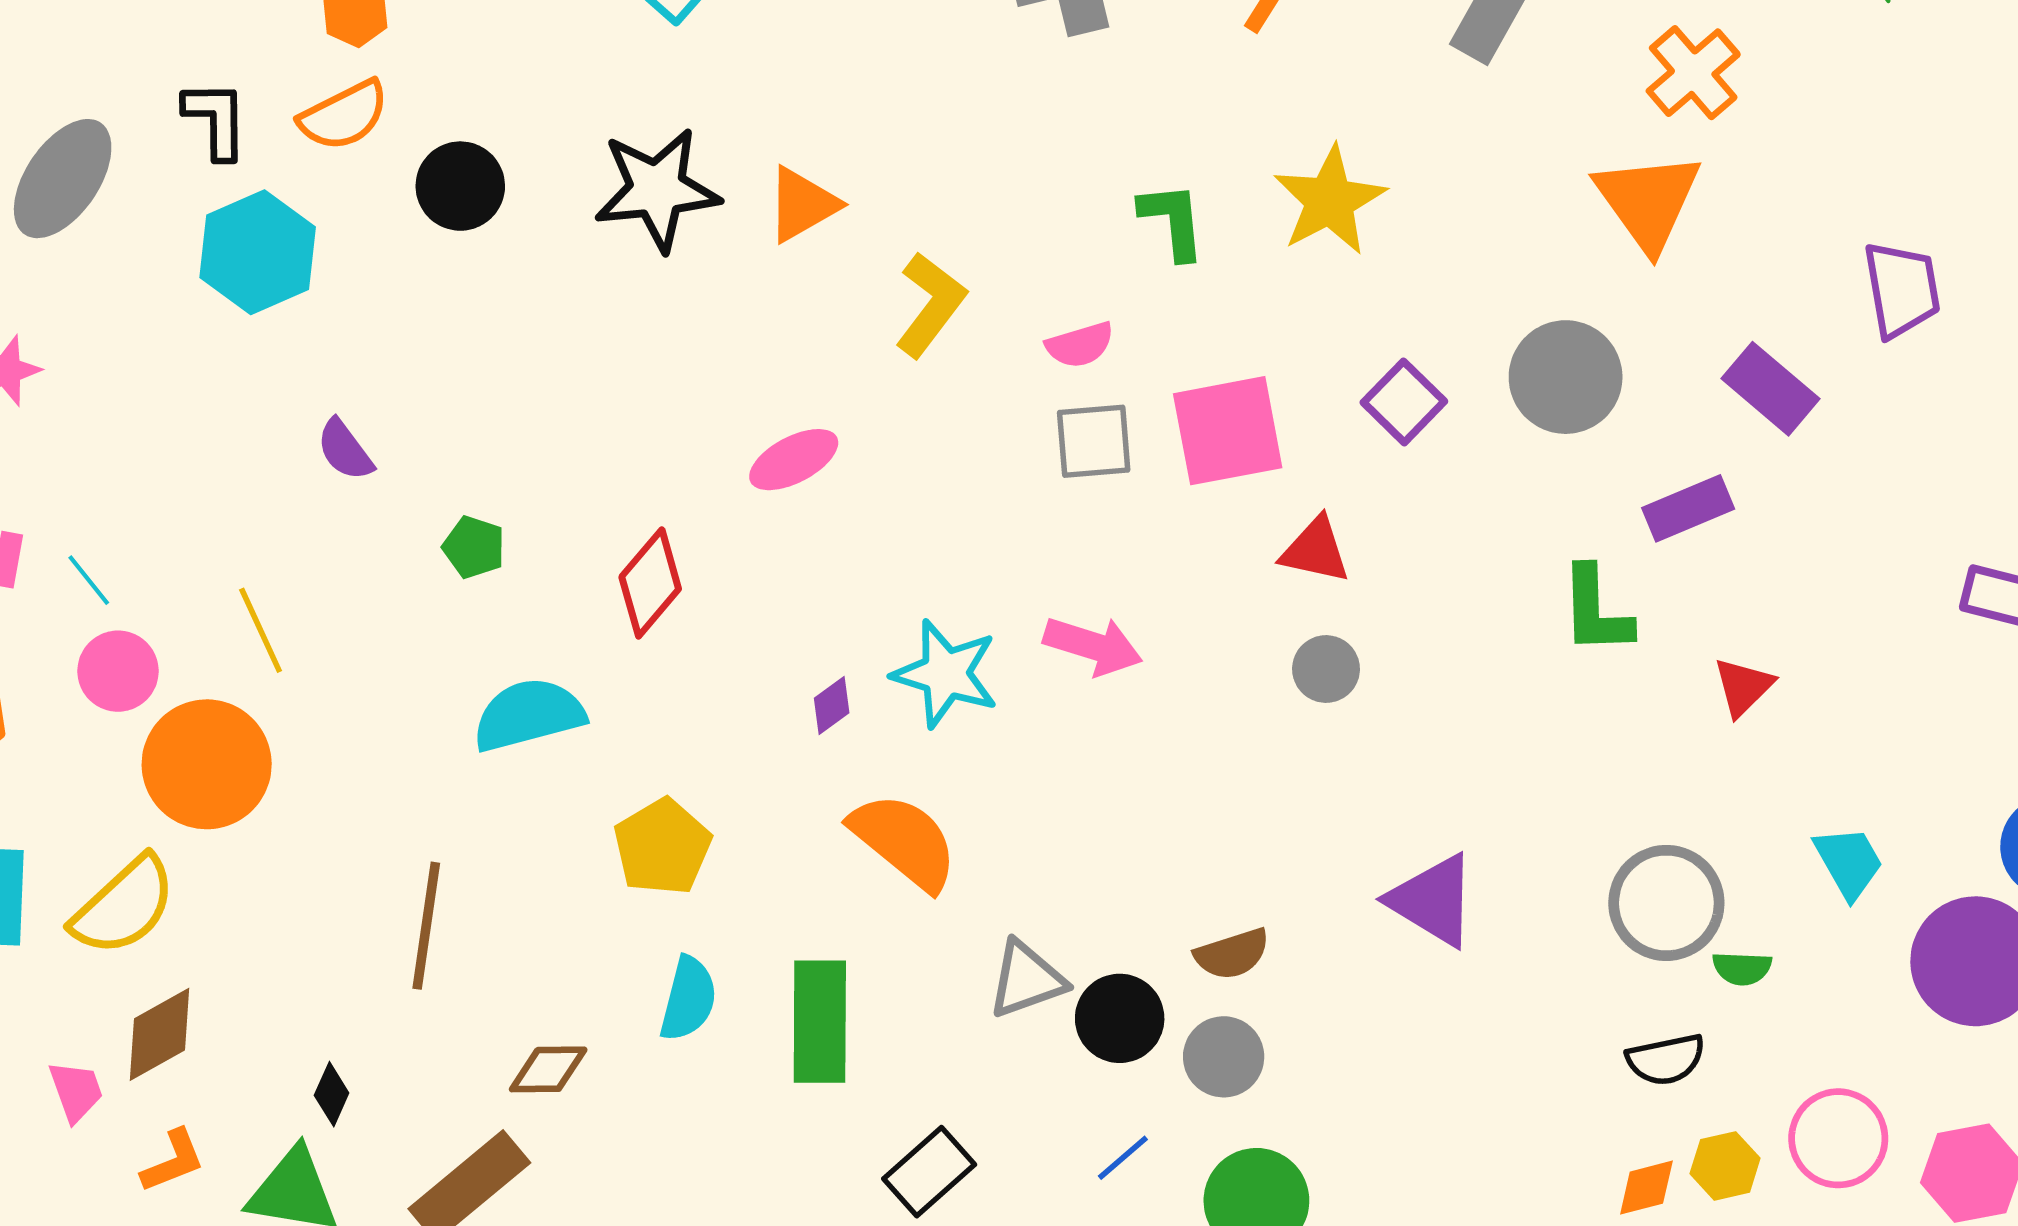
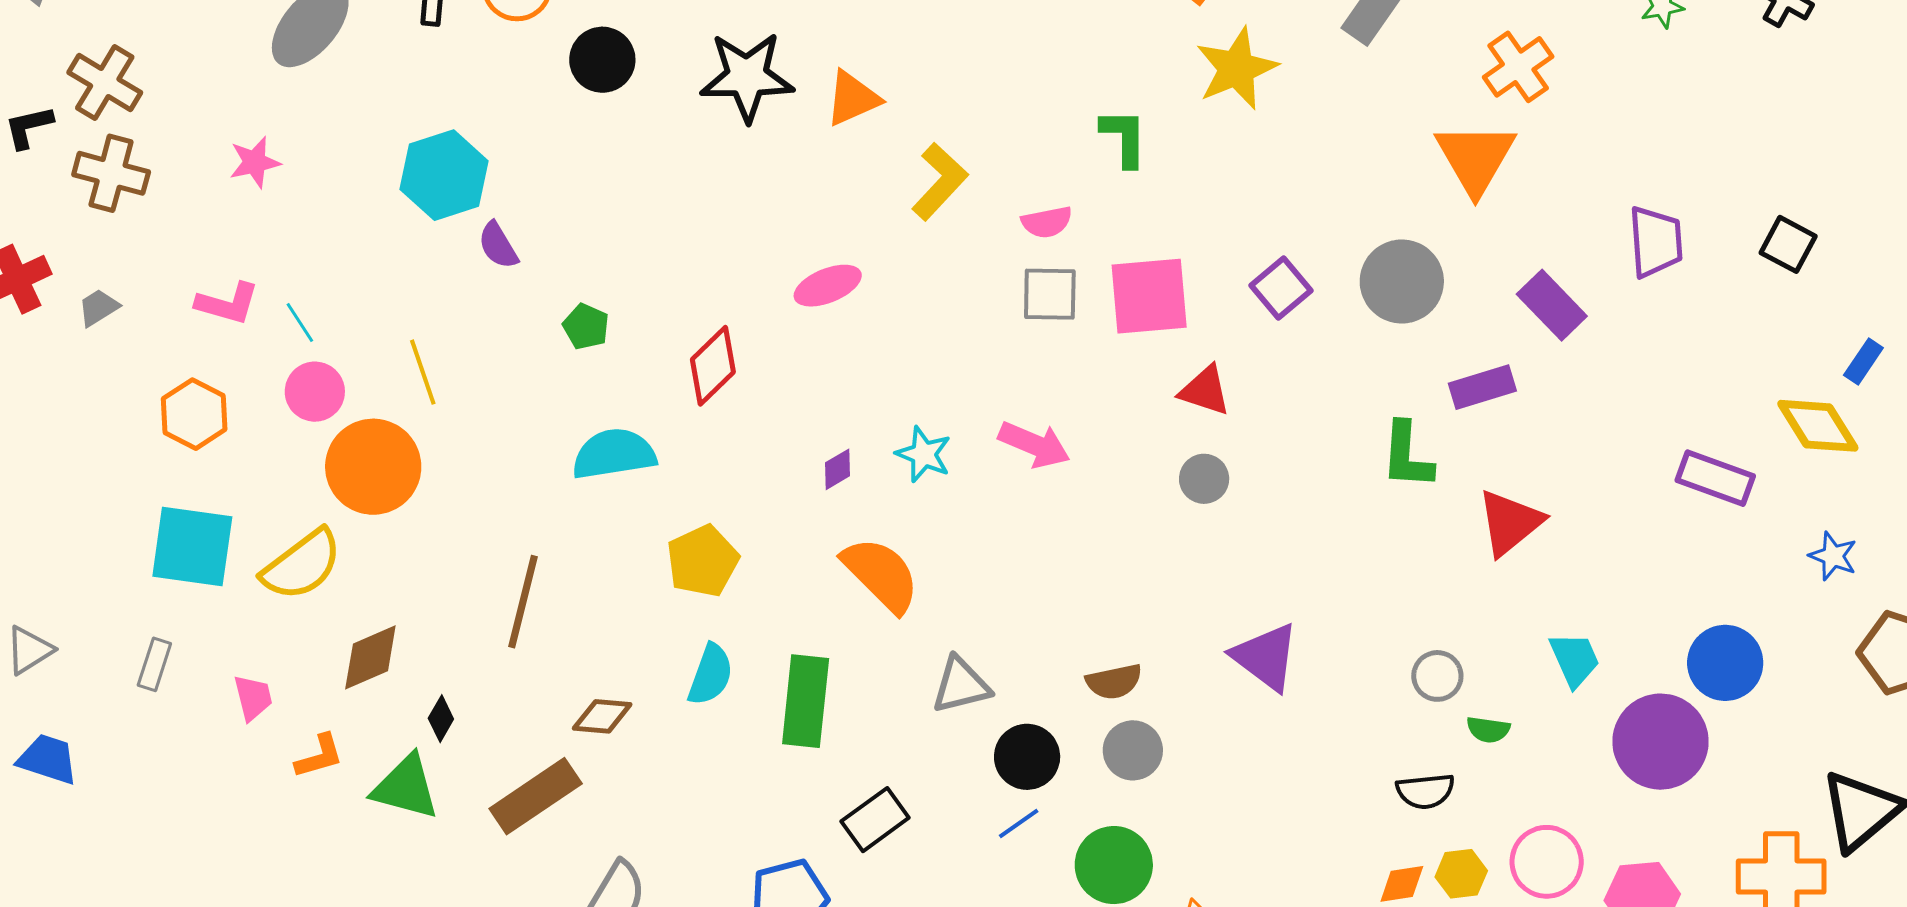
yellow star: (1330, 201) -> (1237, 69), moved
cyan hexagon: (258, 252) -> (444, 175), moved
cyan star: (946, 674) -> (924, 454), size x0.7
red triangle: (1743, 687) -> (1510, 523), size x1.5
gray circle: (1666, 903) -> (1437, 676), size x0.6
black circle: (1120, 1018) -> (1027, 757), moved
brown diamond: (160, 1034) -> (370, 657), moved
gray circle: (1224, 1057) -> (1133, 750), moved

